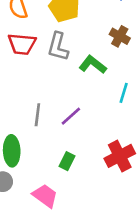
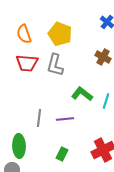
green L-shape: (93, 65) -> (82, 94), moved
purple line: (71, 116) -> (65, 119), turned 36

